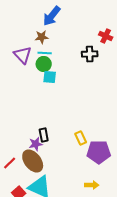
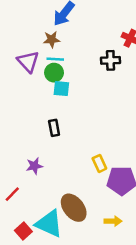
black rectangle: (44, 135) -> (54, 128), moved
purple star: (36, 144) -> (34, 166), moved
brown ellipse: (33, 161) -> (74, 208), moved

